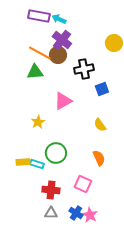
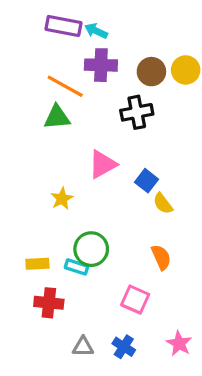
purple cross: (62, 40) -> (101, 65), turned -36
brown circle: (58, 55) -> (151, 72), moved
blue square: (102, 89) -> (147, 181), moved, turned -32
cyan rectangle: (37, 164) -> (77, 267), moved
red cross: (51, 190) -> (49, 303), moved
pink star: (90, 215) -> (179, 343), moved

